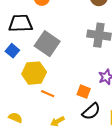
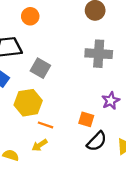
gray square: (47, 44) -> (40, 68), size x0.7
yellow arrow: (57, 121) -> (40, 145), moved

